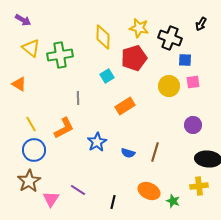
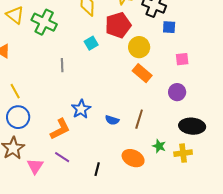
green cross: (60, 55) -> (44, 22), turned 35
pink square: (193, 82) -> (182, 59), moved
yellow circle: (169, 86) -> (139, 47), moved
orange rectangle: (125, 106) -> (142, 73), moved, turned 72
orange L-shape: (64, 128) -> (60, 129), moved
green star: (173, 201) -> (159, 146), moved

